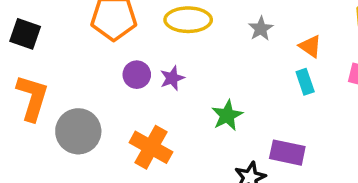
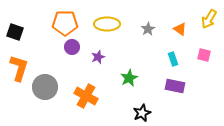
orange triangle: (310, 46) -> (180, 29), moved
purple circle: (137, 75) -> (72, 47), moved
purple rectangle: (287, 153) -> (175, 86), moved

